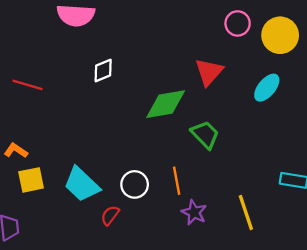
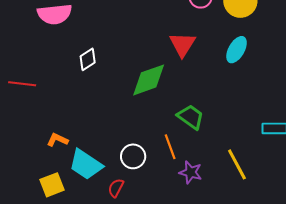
green trapezoid: (205, 135) -> (191, 117), moved
orange L-shape: (16, 151) -> (57, 140), moved
yellow square: (31, 180) -> (52, 185), moved

